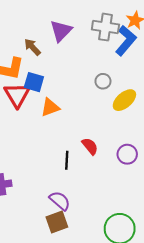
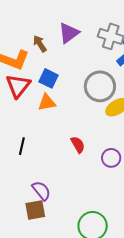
gray circle: (103, 81) -> (100, 86), size x2.0
blue square: (34, 82) -> (49, 78), moved
black line: (67, 160) -> (22, 146), moved

